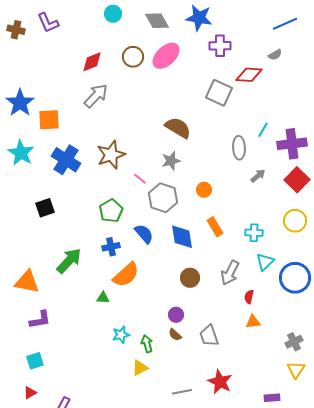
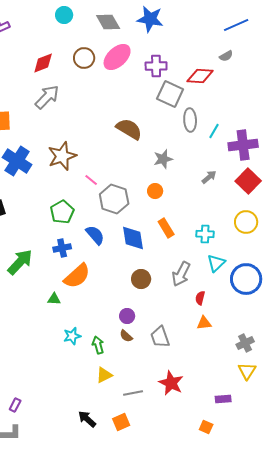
purple cross: (220, 46) -> (156, 66), moved
gray ellipse: (239, 148) -> (190, 120), moved
gray star: (171, 161) -> (163, 159), moved
yellow triangle: (140, 368) -> (104, 375), moved

